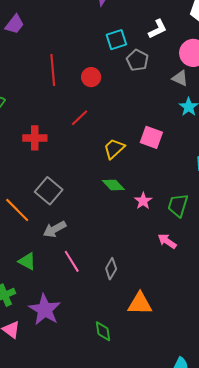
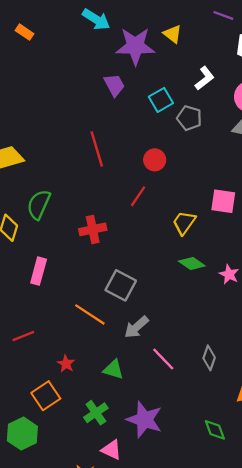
purple trapezoid: (14, 24) -> (114, 85), moved, turned -55
red circle: (91, 77) -> (155, 160), moved

